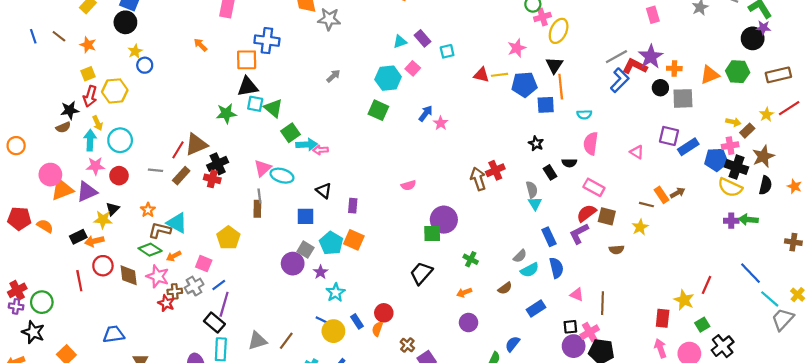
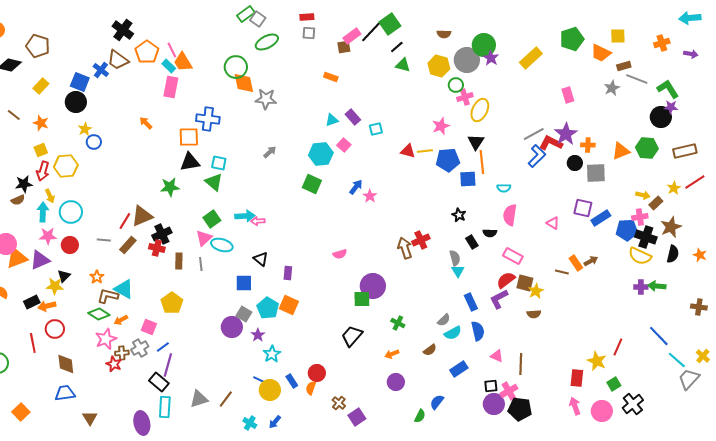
cyan square: (255, 104) -> (219, 163), moved
green square: (291, 133) -> (212, 219), moved
brown rectangle: (257, 209) -> (179, 261), moved
yellow star: (640, 227) -> (536, 291), moved
brown diamond: (129, 275) -> (66, 364), moved
pink star: (158, 276) -> (106, 339), turned 30

